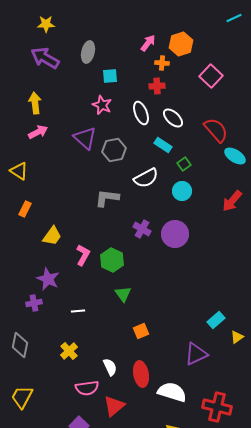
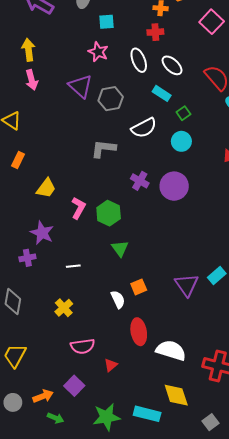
pink arrow: (38, 132) -> (32, 80), turned 102
purple triangle: (196, 354) -> (187, 285), moved, turned -40
white semicircle: (110, 367) -> (118, 299), moved
red triangle: (114, 406) -> (111, 365), size x0.6

